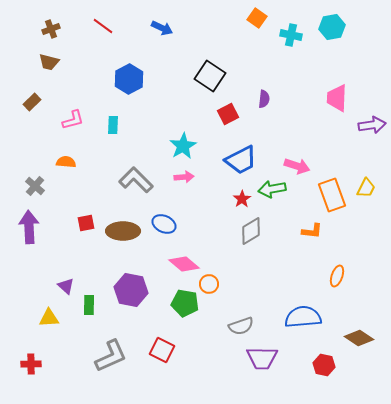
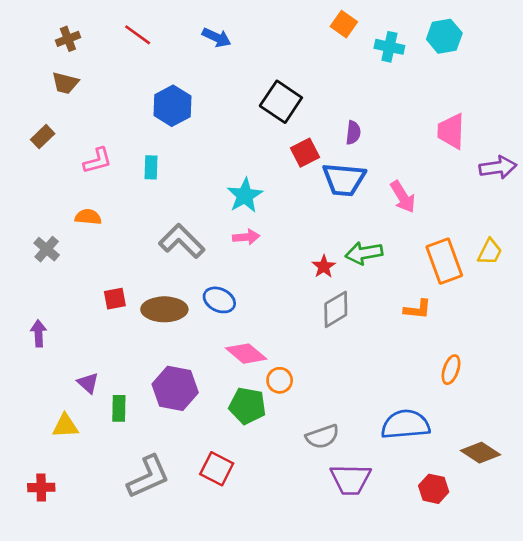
blue trapezoid: (241, 160) -> (344, 179), moved, turned 32
pink arrow: (297, 166) -> (403, 197), moved, turned 40
purple arrow: (29, 227) -> (39, 333), moved, size x0.6

